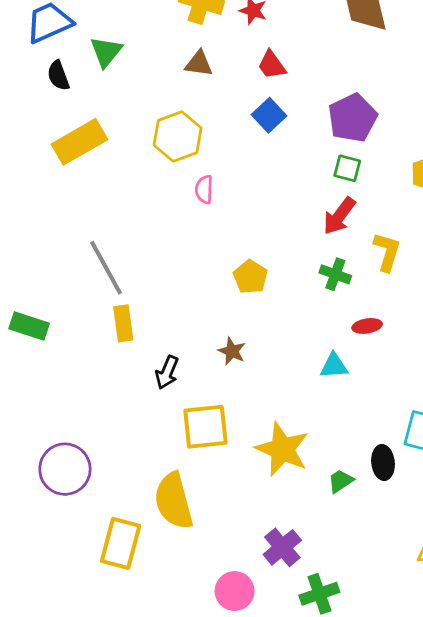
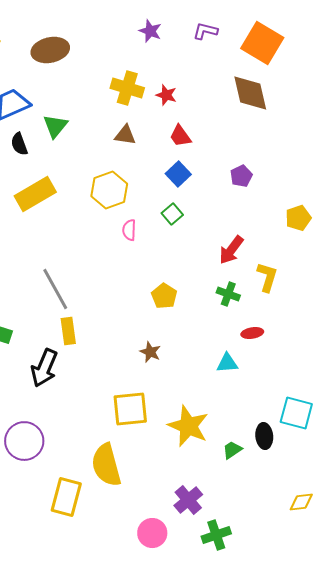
purple pentagon: (353, 118) -> (241, 176), size x0.6
green square: (347, 168) -> (172, 214), moved, turned 35
black arrow: (167, 372) -> (44, 368), moved, size x1.5

